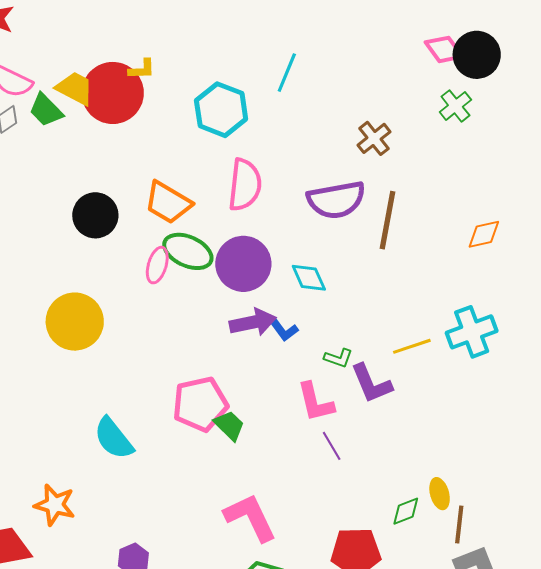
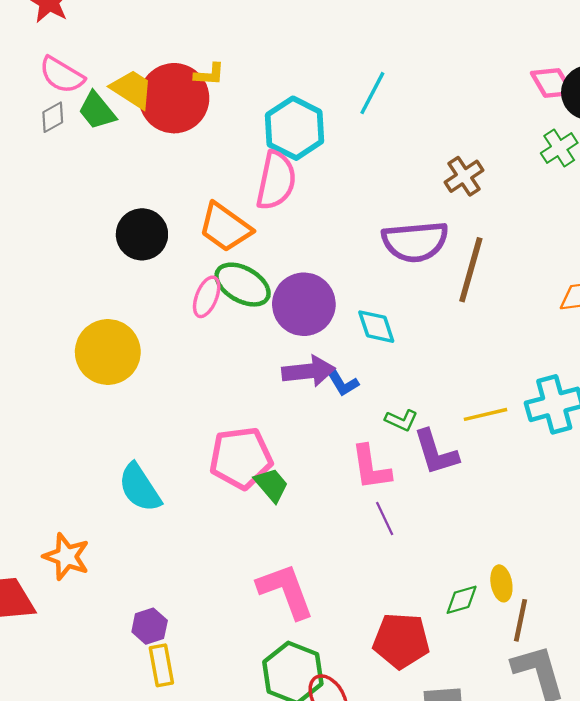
pink semicircle: (245, 185) -> (276, 181), moved

